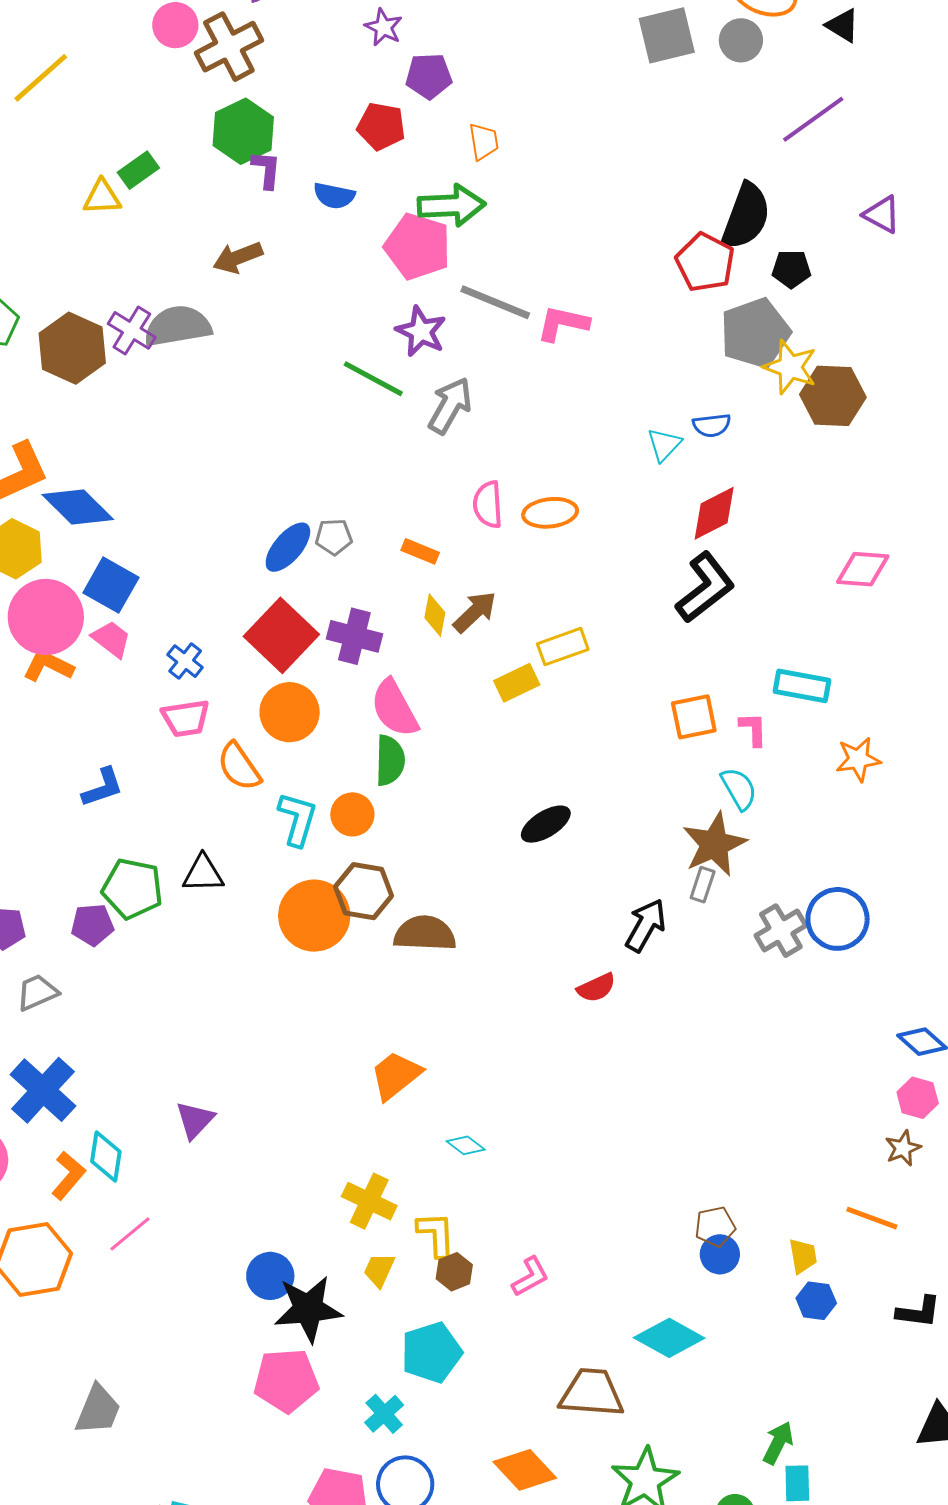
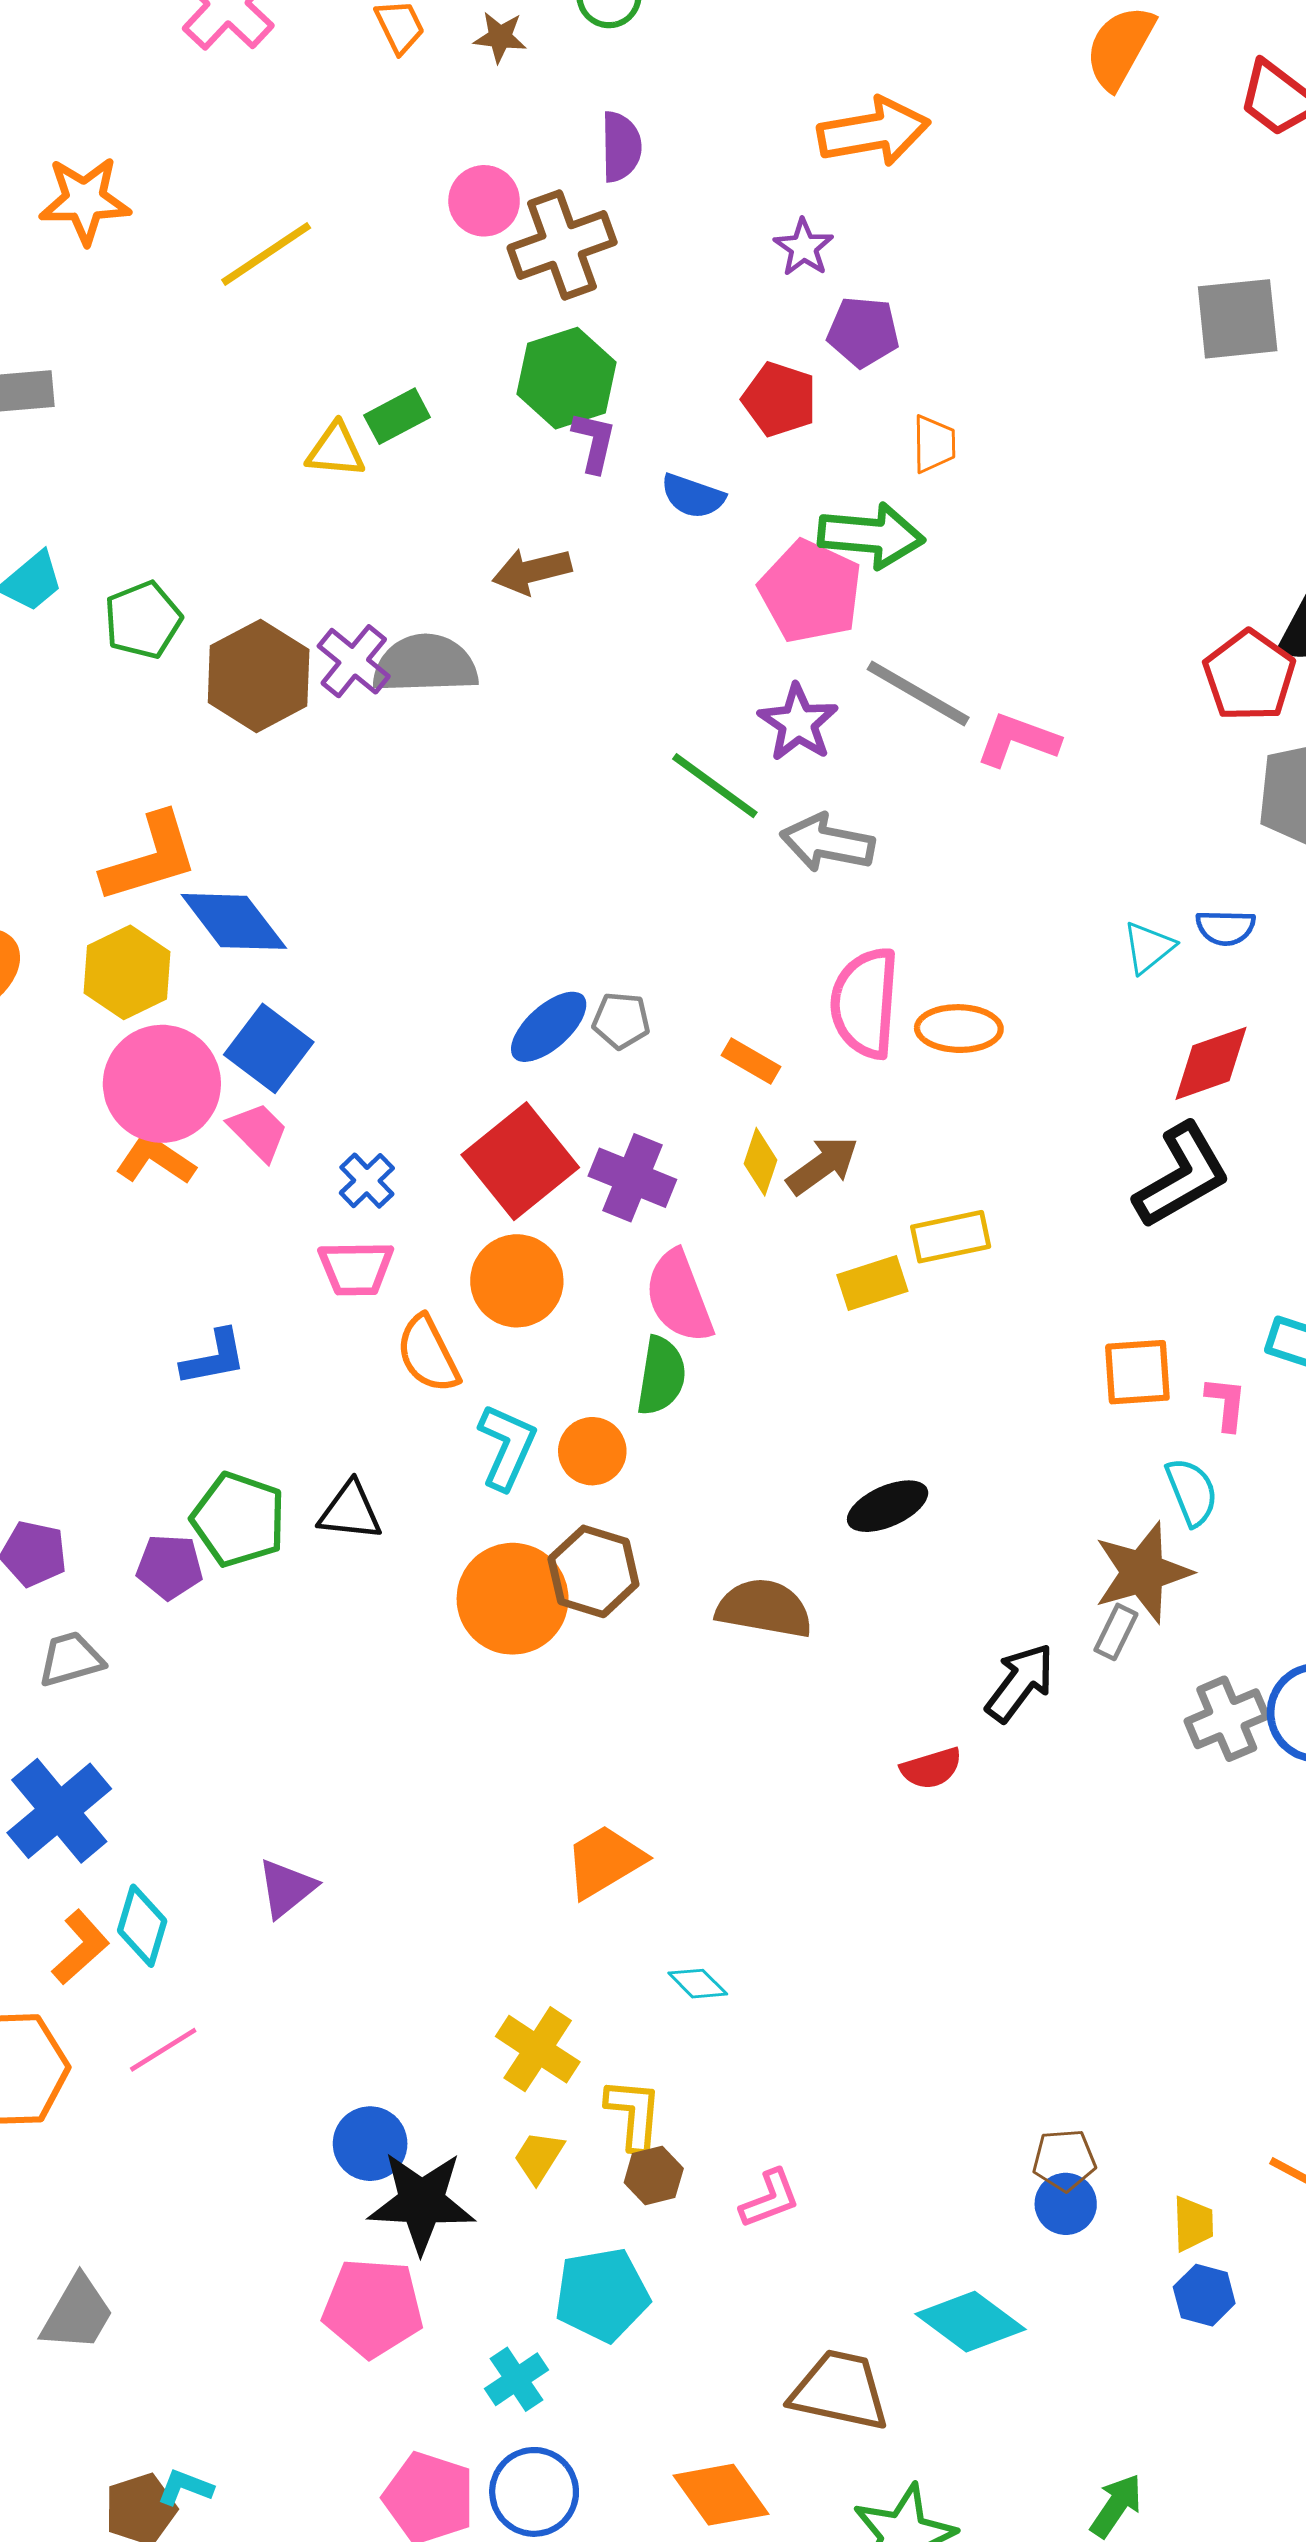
gray arrow: (450, 406) -> (827, 843), turned -116
pink semicircle: (488, 505) -> (865, 1003), size x1.5
brown semicircle: (425, 933) -> (764, 1608), moved

